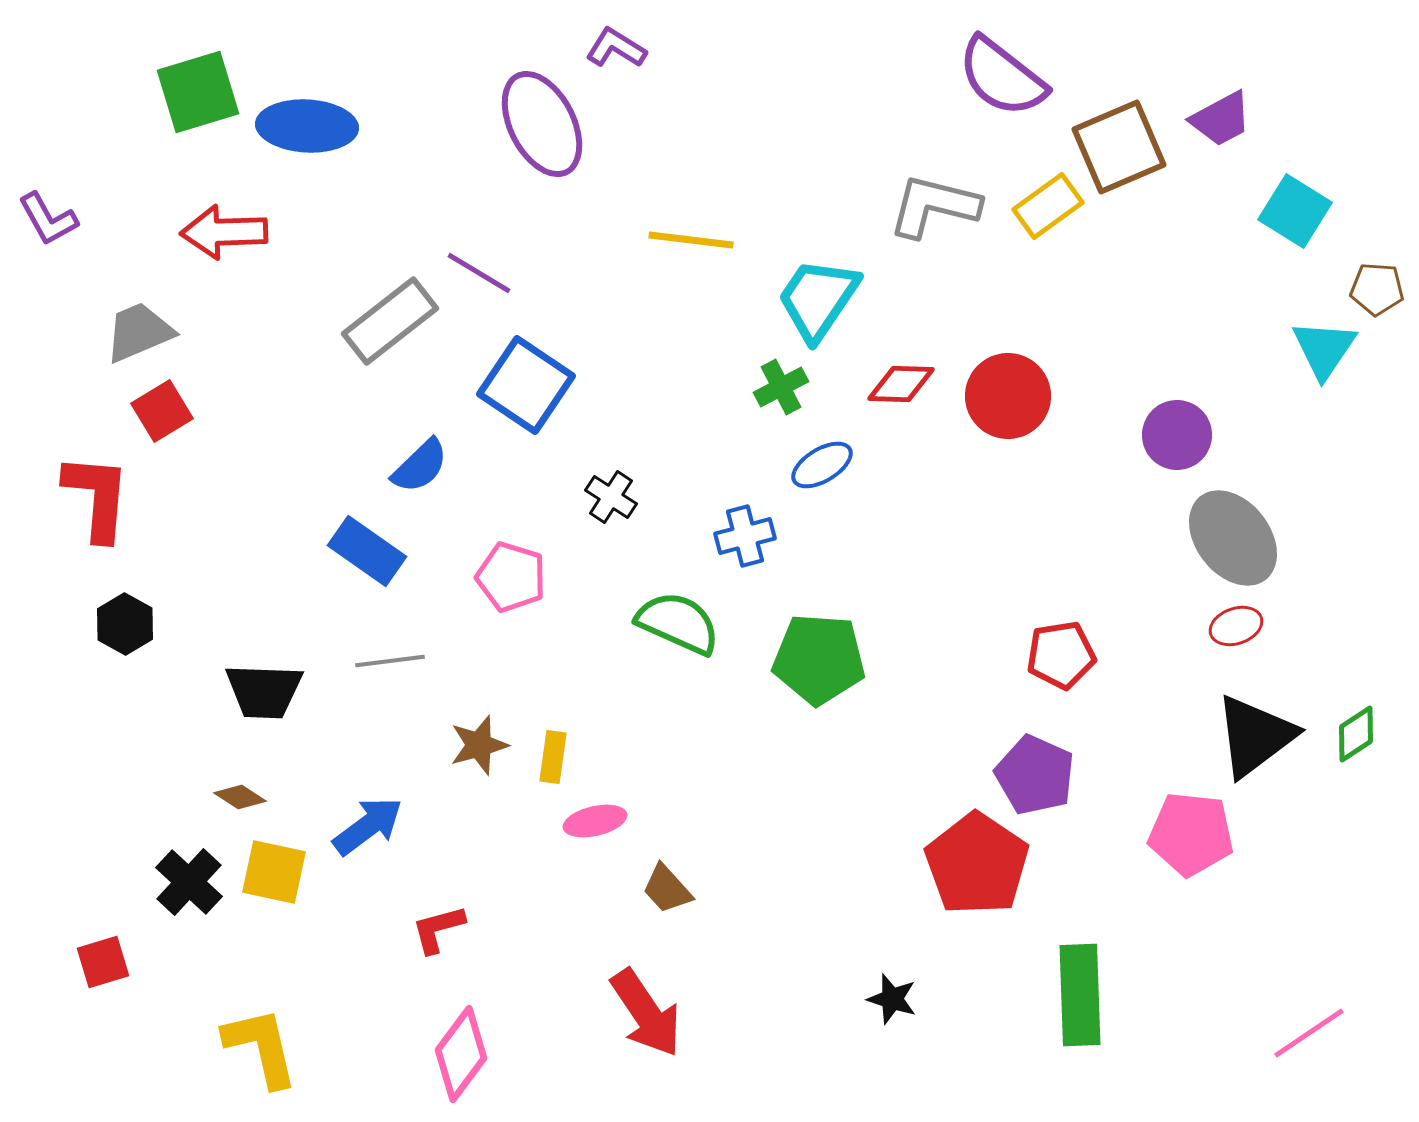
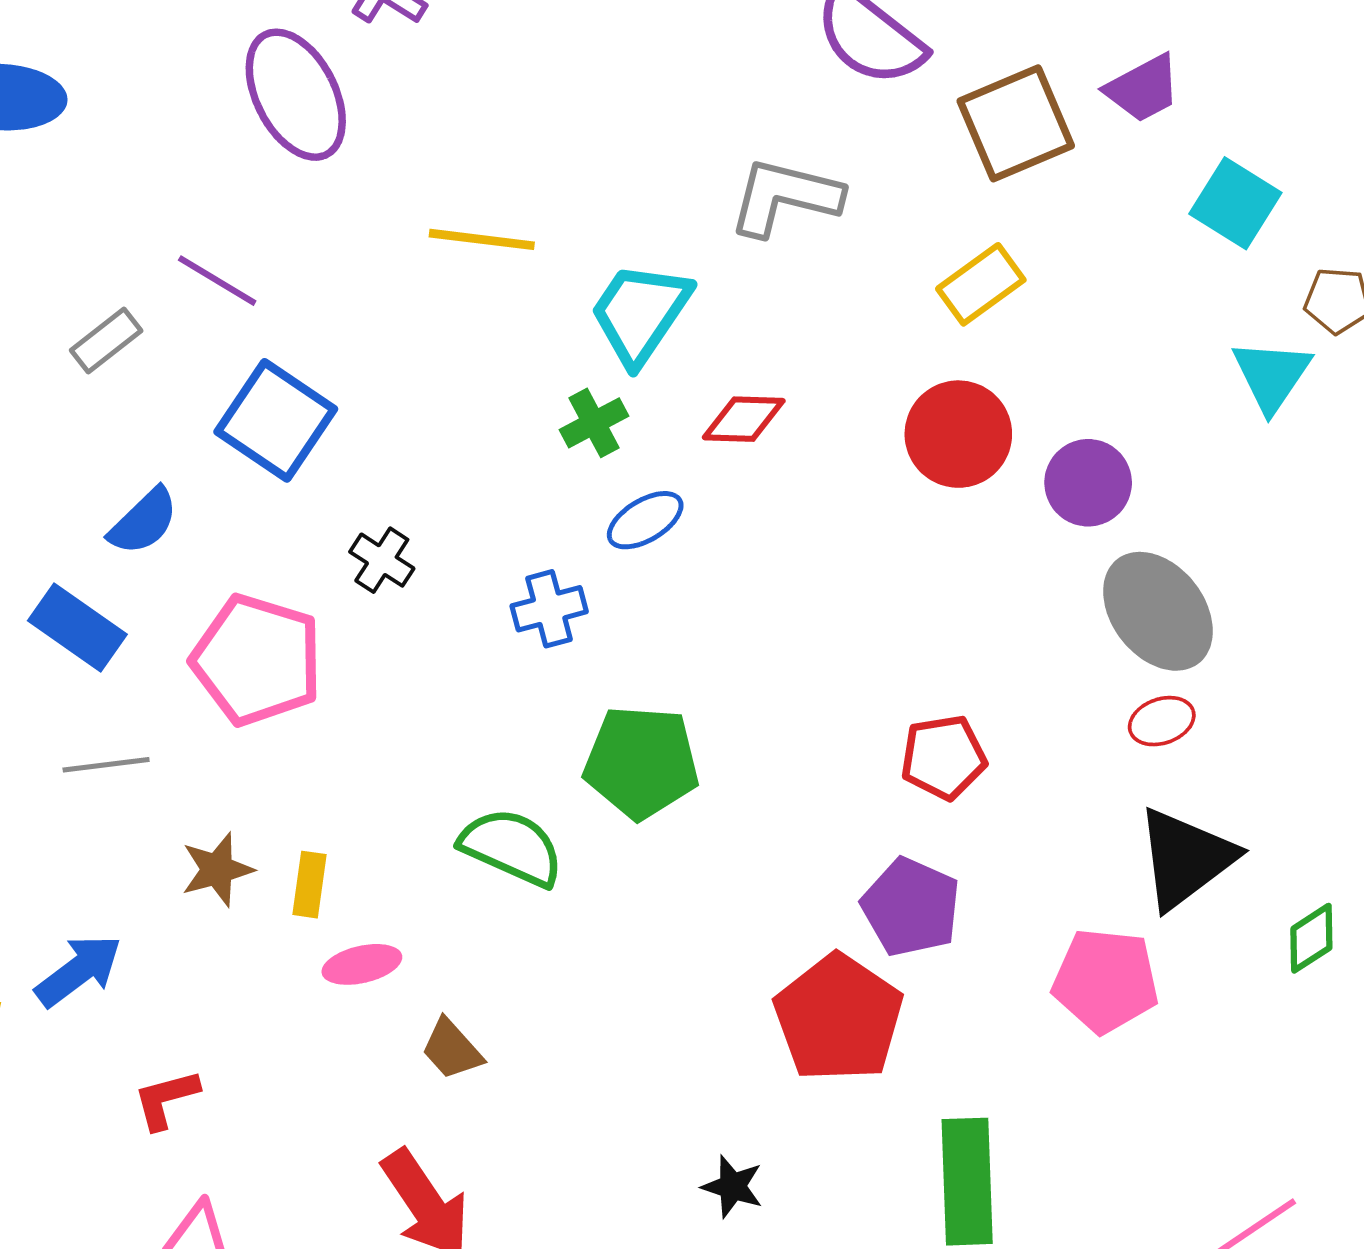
yellow rectangle: (1048, 206) -> (981, 284), moved
gray rectangle: (390, 321) -> (106, 341), size x0.6
red circle: (1008, 396) -> (958, 434), moved
pink pentagon: (511, 577) -> (257, 660), size x1.5
green semicircle: (678, 623) -> (512, 847), moved
green diamond: (1356, 734) -> (1311, 938), moved

